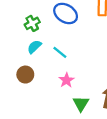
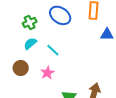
pink star: (66, 80) -> (47, 73), moved

